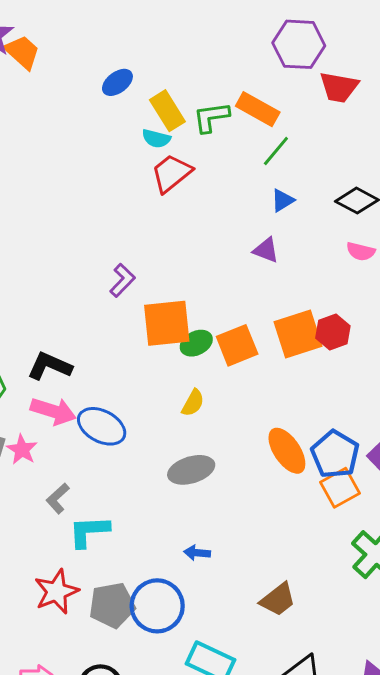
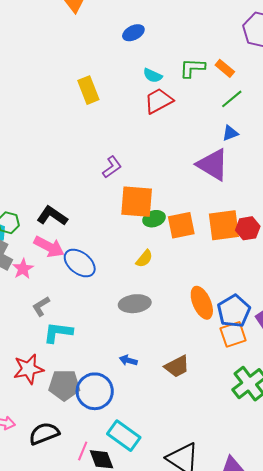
orange rectangle: (258, 109) -> (225, 68), size x0.7
yellow rectangle: (167, 111) -> (88, 90), moved
purple triangle: (266, 250) -> (213, 165), size x1.8
brown trapezoid: (278, 599) -> (177, 366), moved

